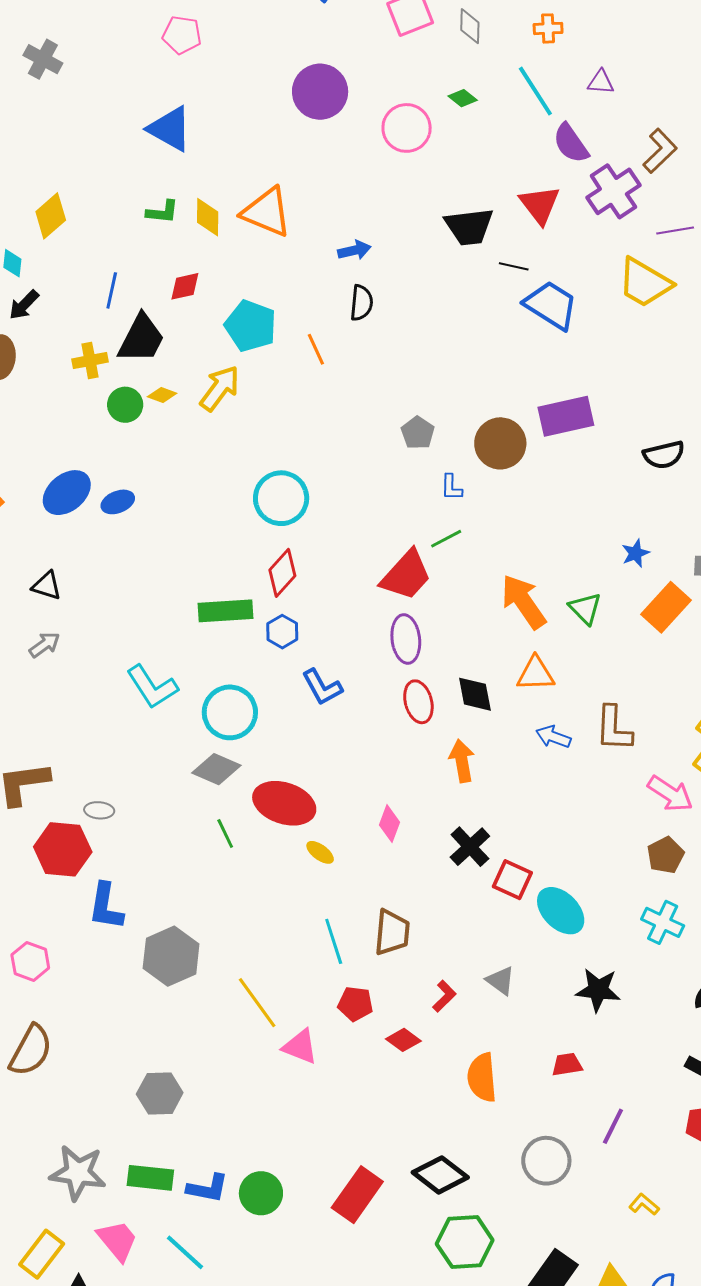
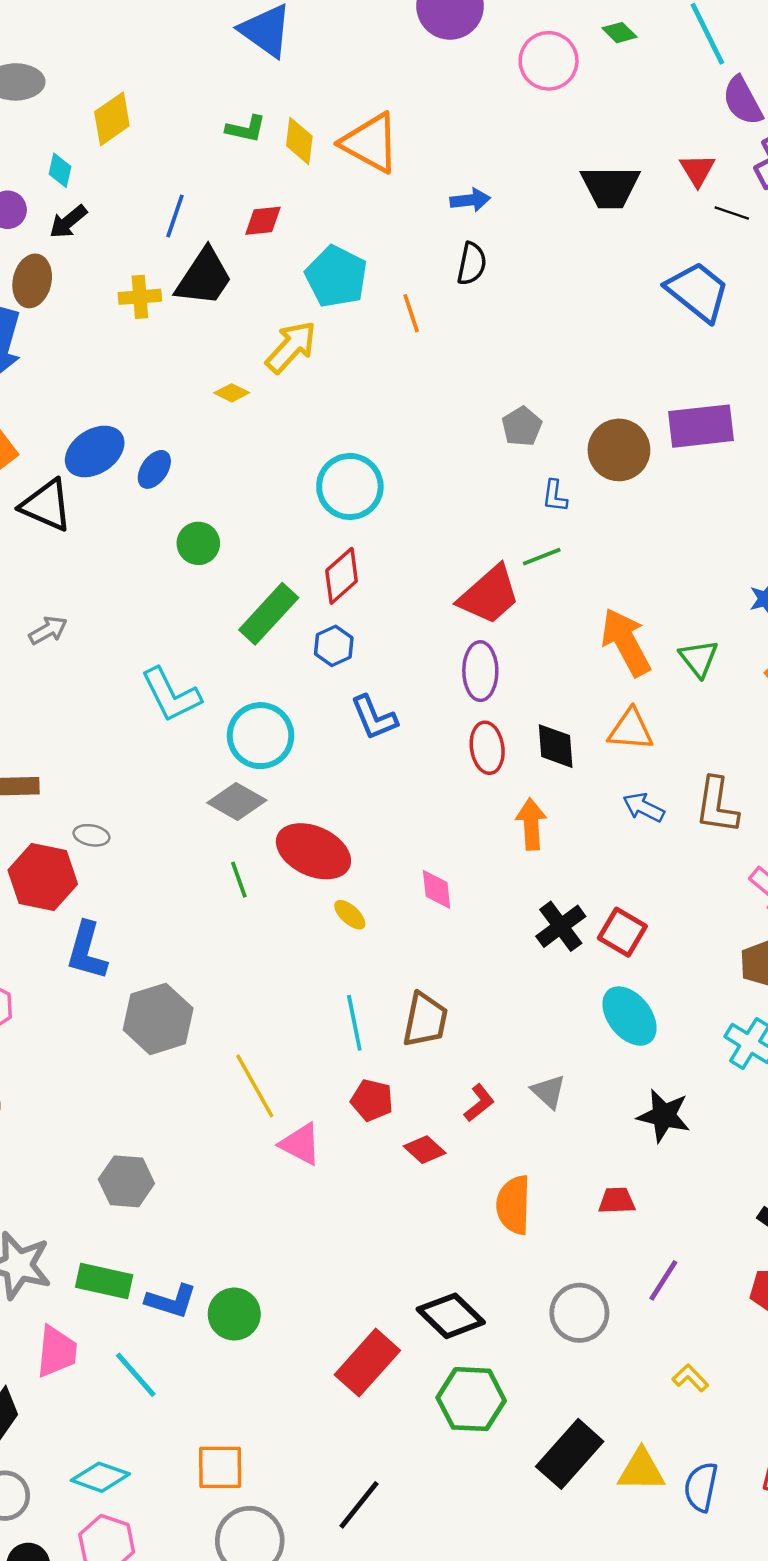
red triangle: (540, 205) -> (697, 170), size x0.7
black line: (514, 266) -> (732, 213), moved
yellow diamond: (162, 395) -> (232, 393), moved
green circle: (125, 405) -> (198, 543), moved
blue ellipse: (118, 502) -> (154, 469), turned -40
black triangle: (47, 586) -> (46, 505), moved, size x1.5
green rectangle: (225, 611) -> (269, 614), turned -50
pink diamond: (390, 824) -> (437, 889), turned -33
black cross: (470, 847) -> (561, 926), moved
red square: (512, 880) -> (622, 932), moved
red rectangle: (357, 1195) -> (367, 1363), moved
pink trapezoid: (117, 1241) -> (57, 1352), turned 39

